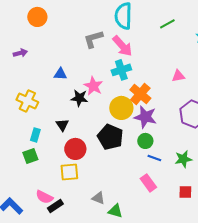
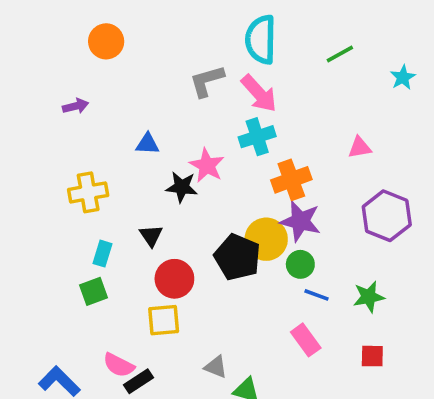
orange cross: (140, 94) -> (291, 180), turned 30
yellow cross: (27, 101) -> (88, 192), turned -35
yellow circle: (121, 108) -> (266, 239), moved

